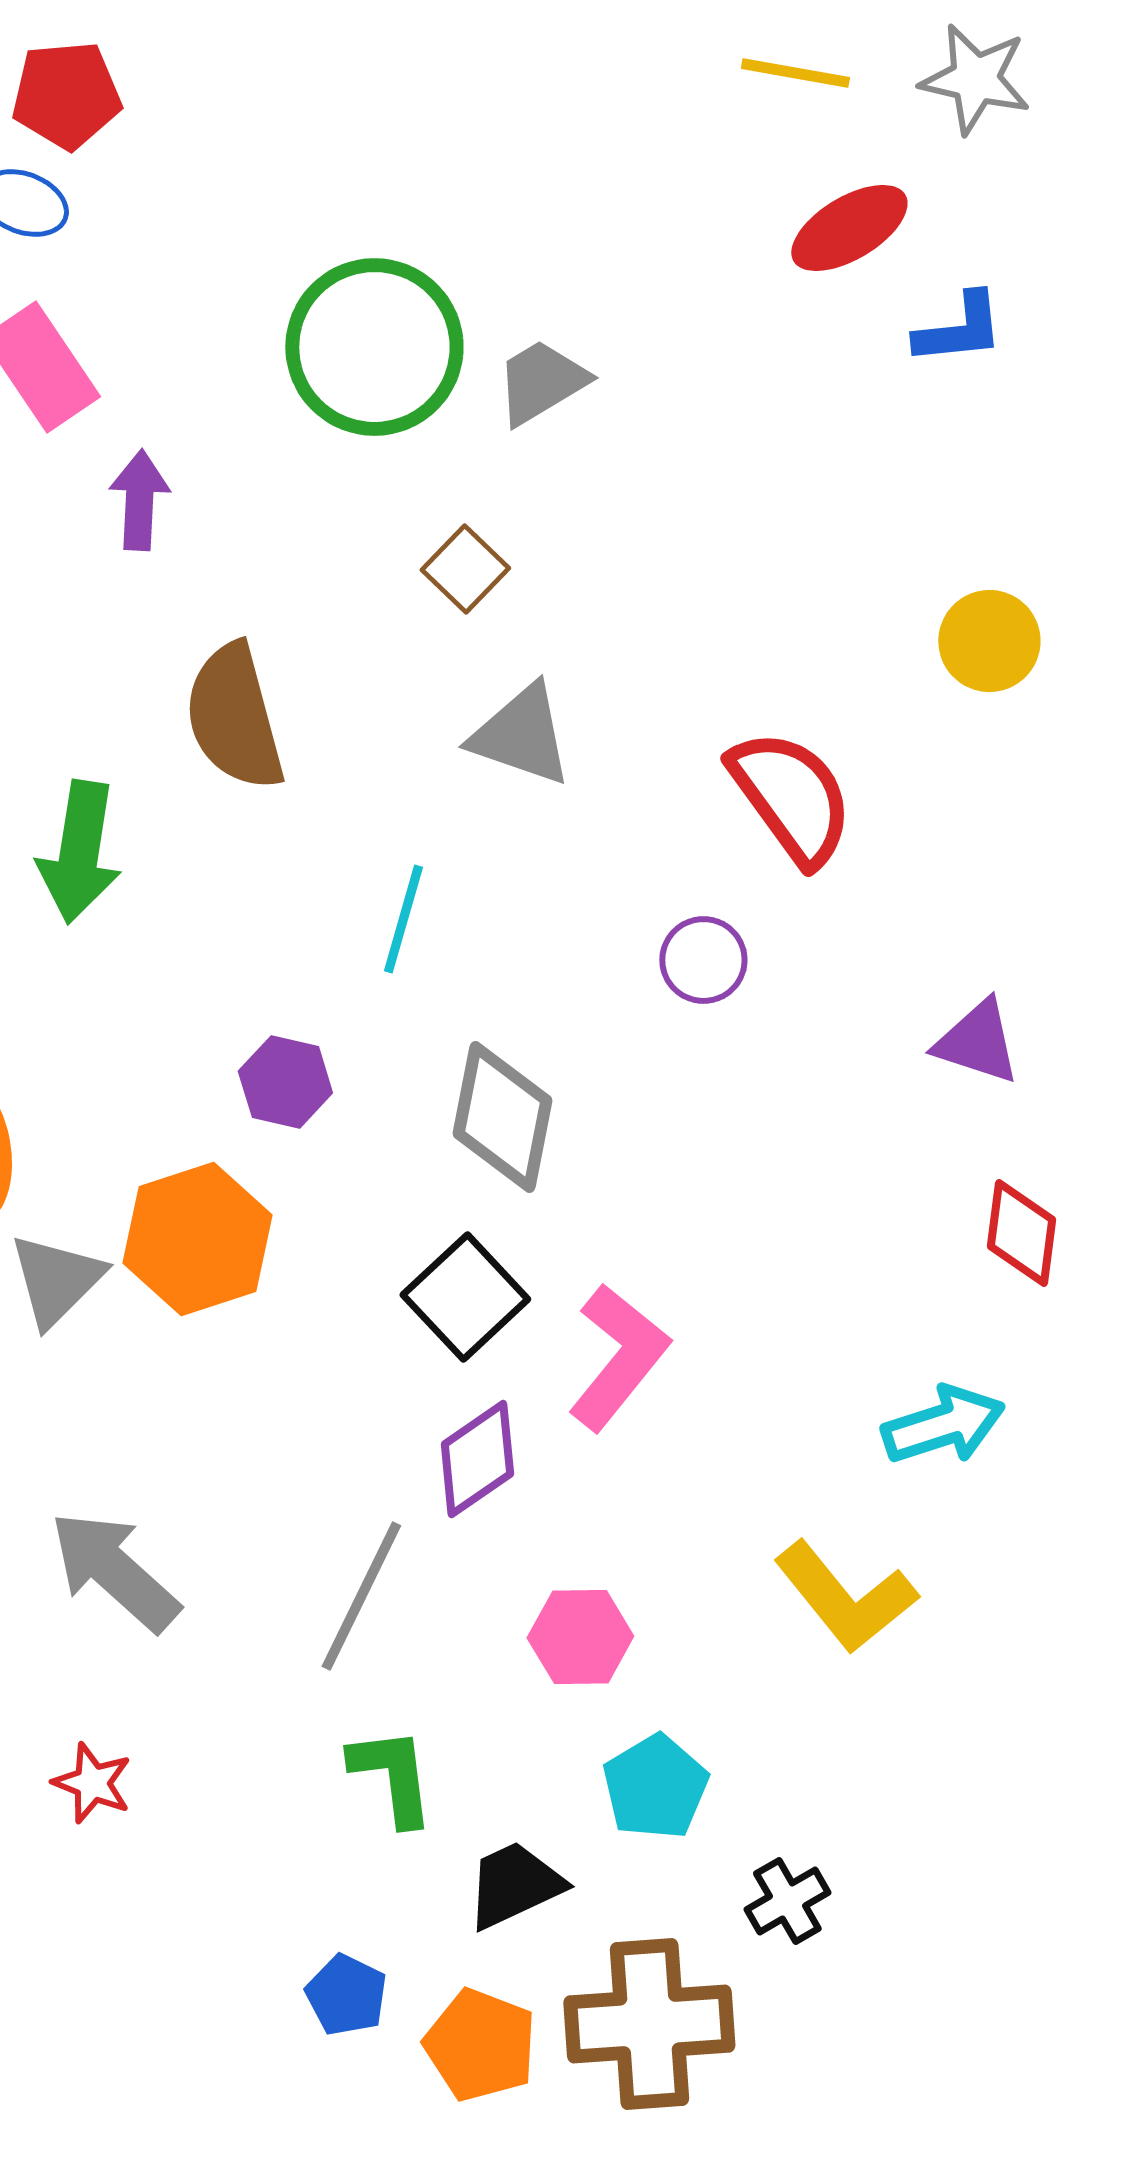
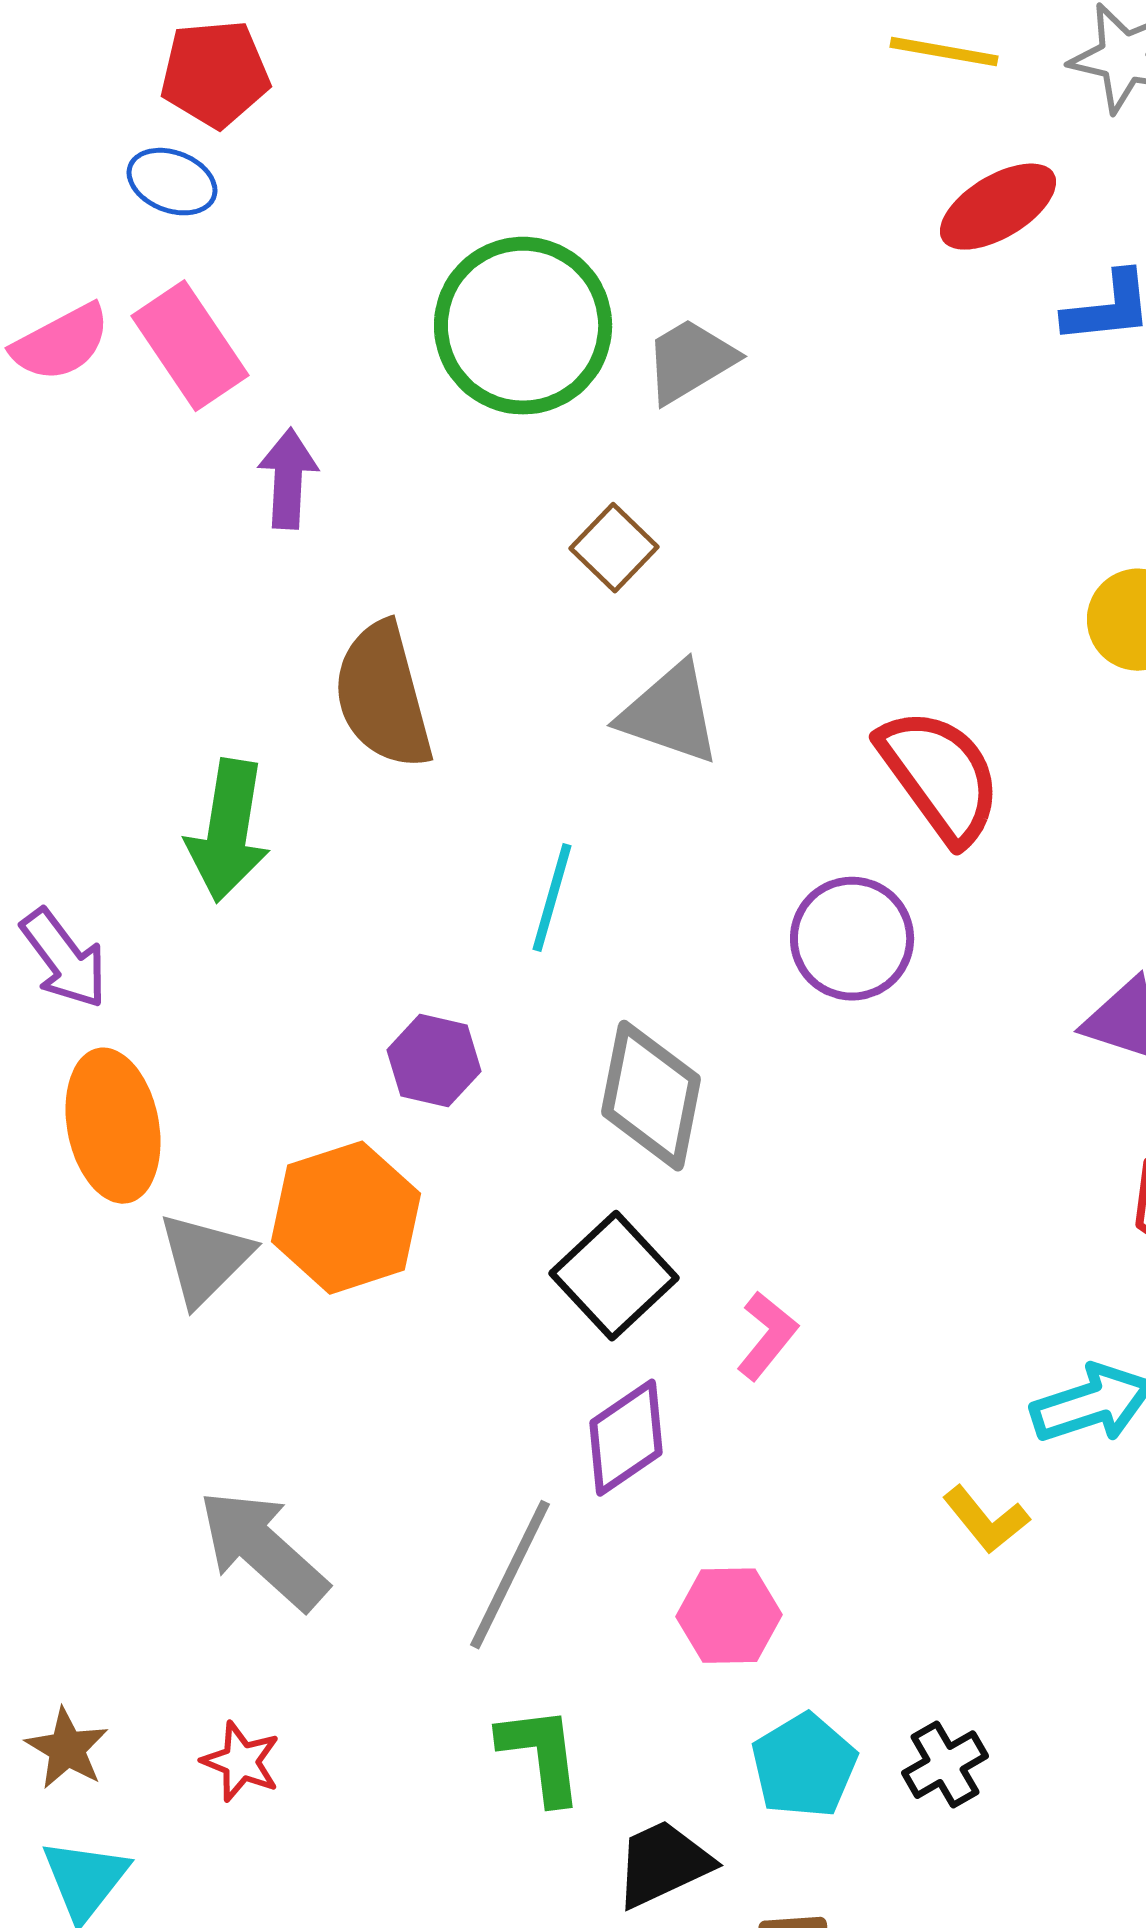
purple circle: (703, 960) -> (852, 939), size x1.4
pink L-shape: (618, 1357) -> (767, 1336), size x0.6
yellow L-shape: (845, 1597) -> (986, 1520), moved, size x0.6
black cross: (787, 1901) -> (945, 1765), moved

